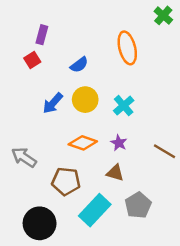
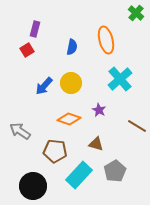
blue semicircle: (79, 65) -> (72, 47), moved, turned -42
cyan cross: (124, 106) -> (120, 79), moved, size x1.4
purple star: (119, 143) -> (99, 110), moved

